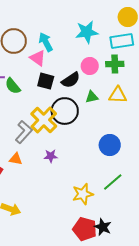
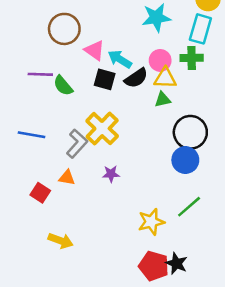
cyan rectangle: (122, 41) -> (200, 29), turned -65
cyan arrow: (46, 42) -> (120, 59), moved, turned -30
yellow triangle: (118, 95) -> (165, 78), moved
black circle: (65, 111) -> (190, 132), moved

